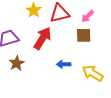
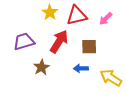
brown square: (84, 35) -> (89, 47), moved
brown star: (17, 63) -> (41, 67), moved

